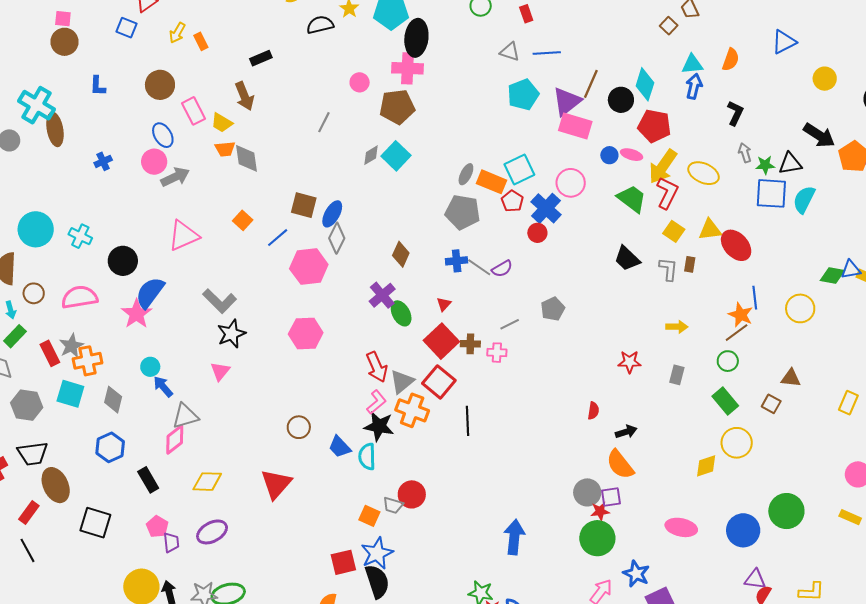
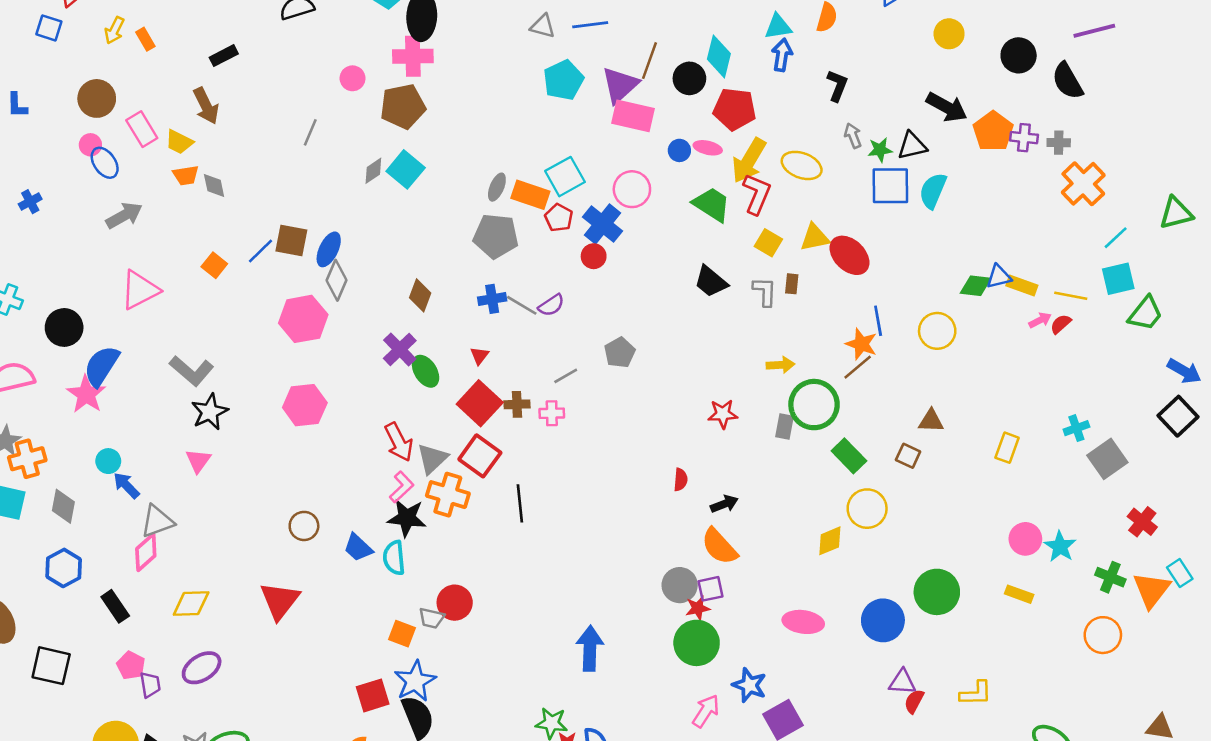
gray diamond: (247, 158) -> (214, 186), size x0.7
pink circle: (154, 162) -> (90, 145), moved, size x0.7
blue line: (278, 238) -> (261, 251), moved
green circle: (728, 361) -> (814, 405), moved, size x1.8

